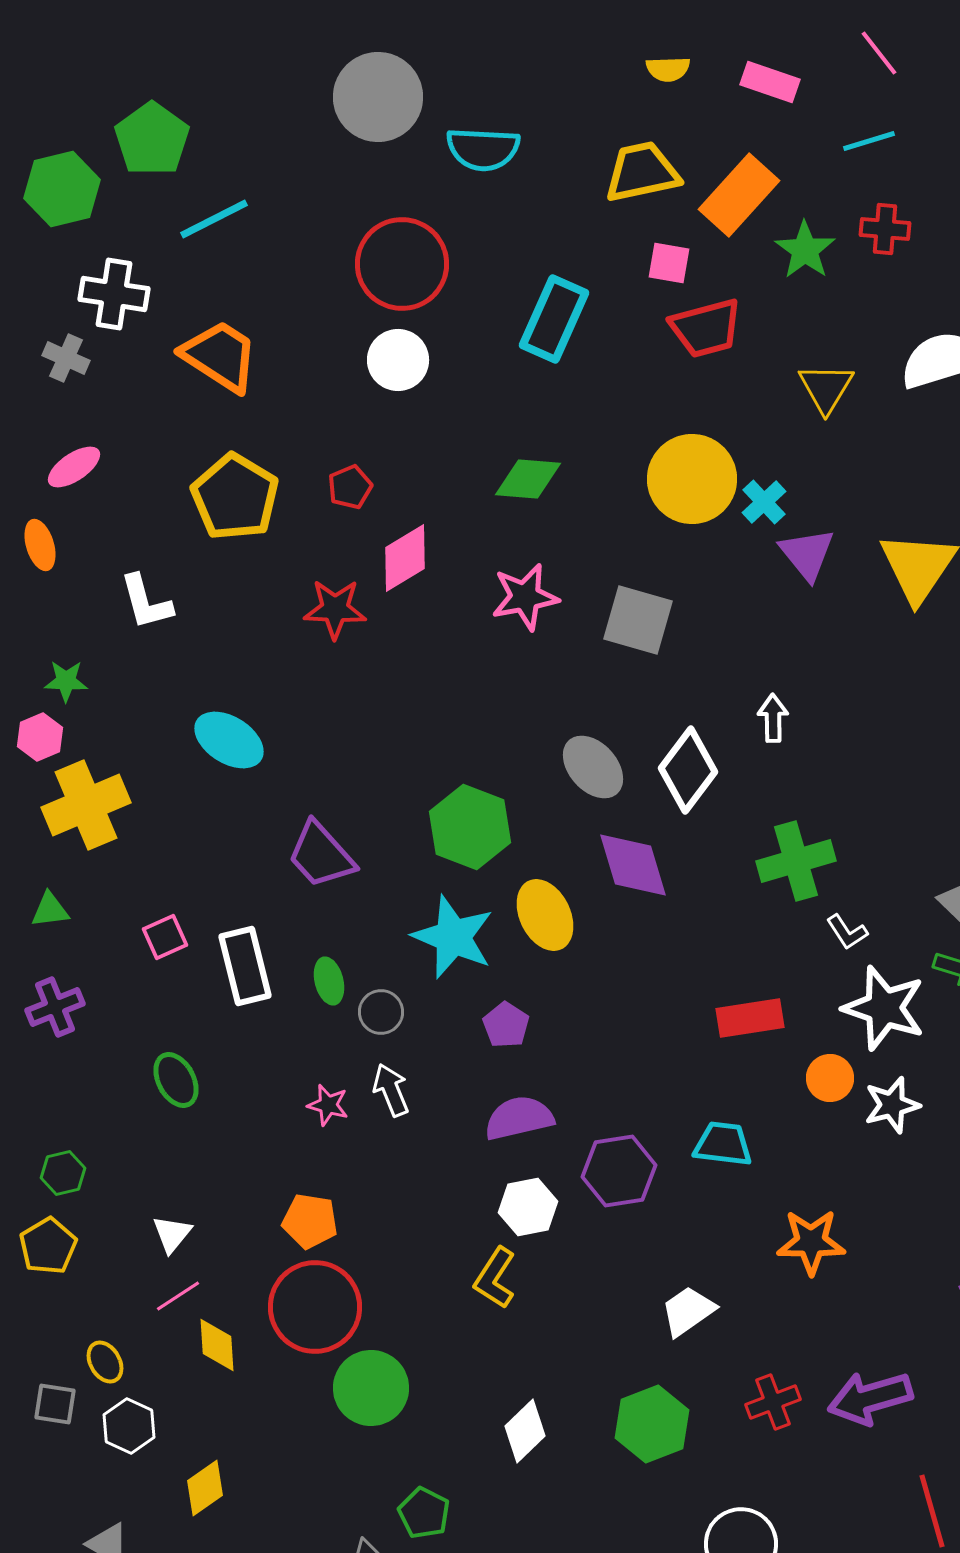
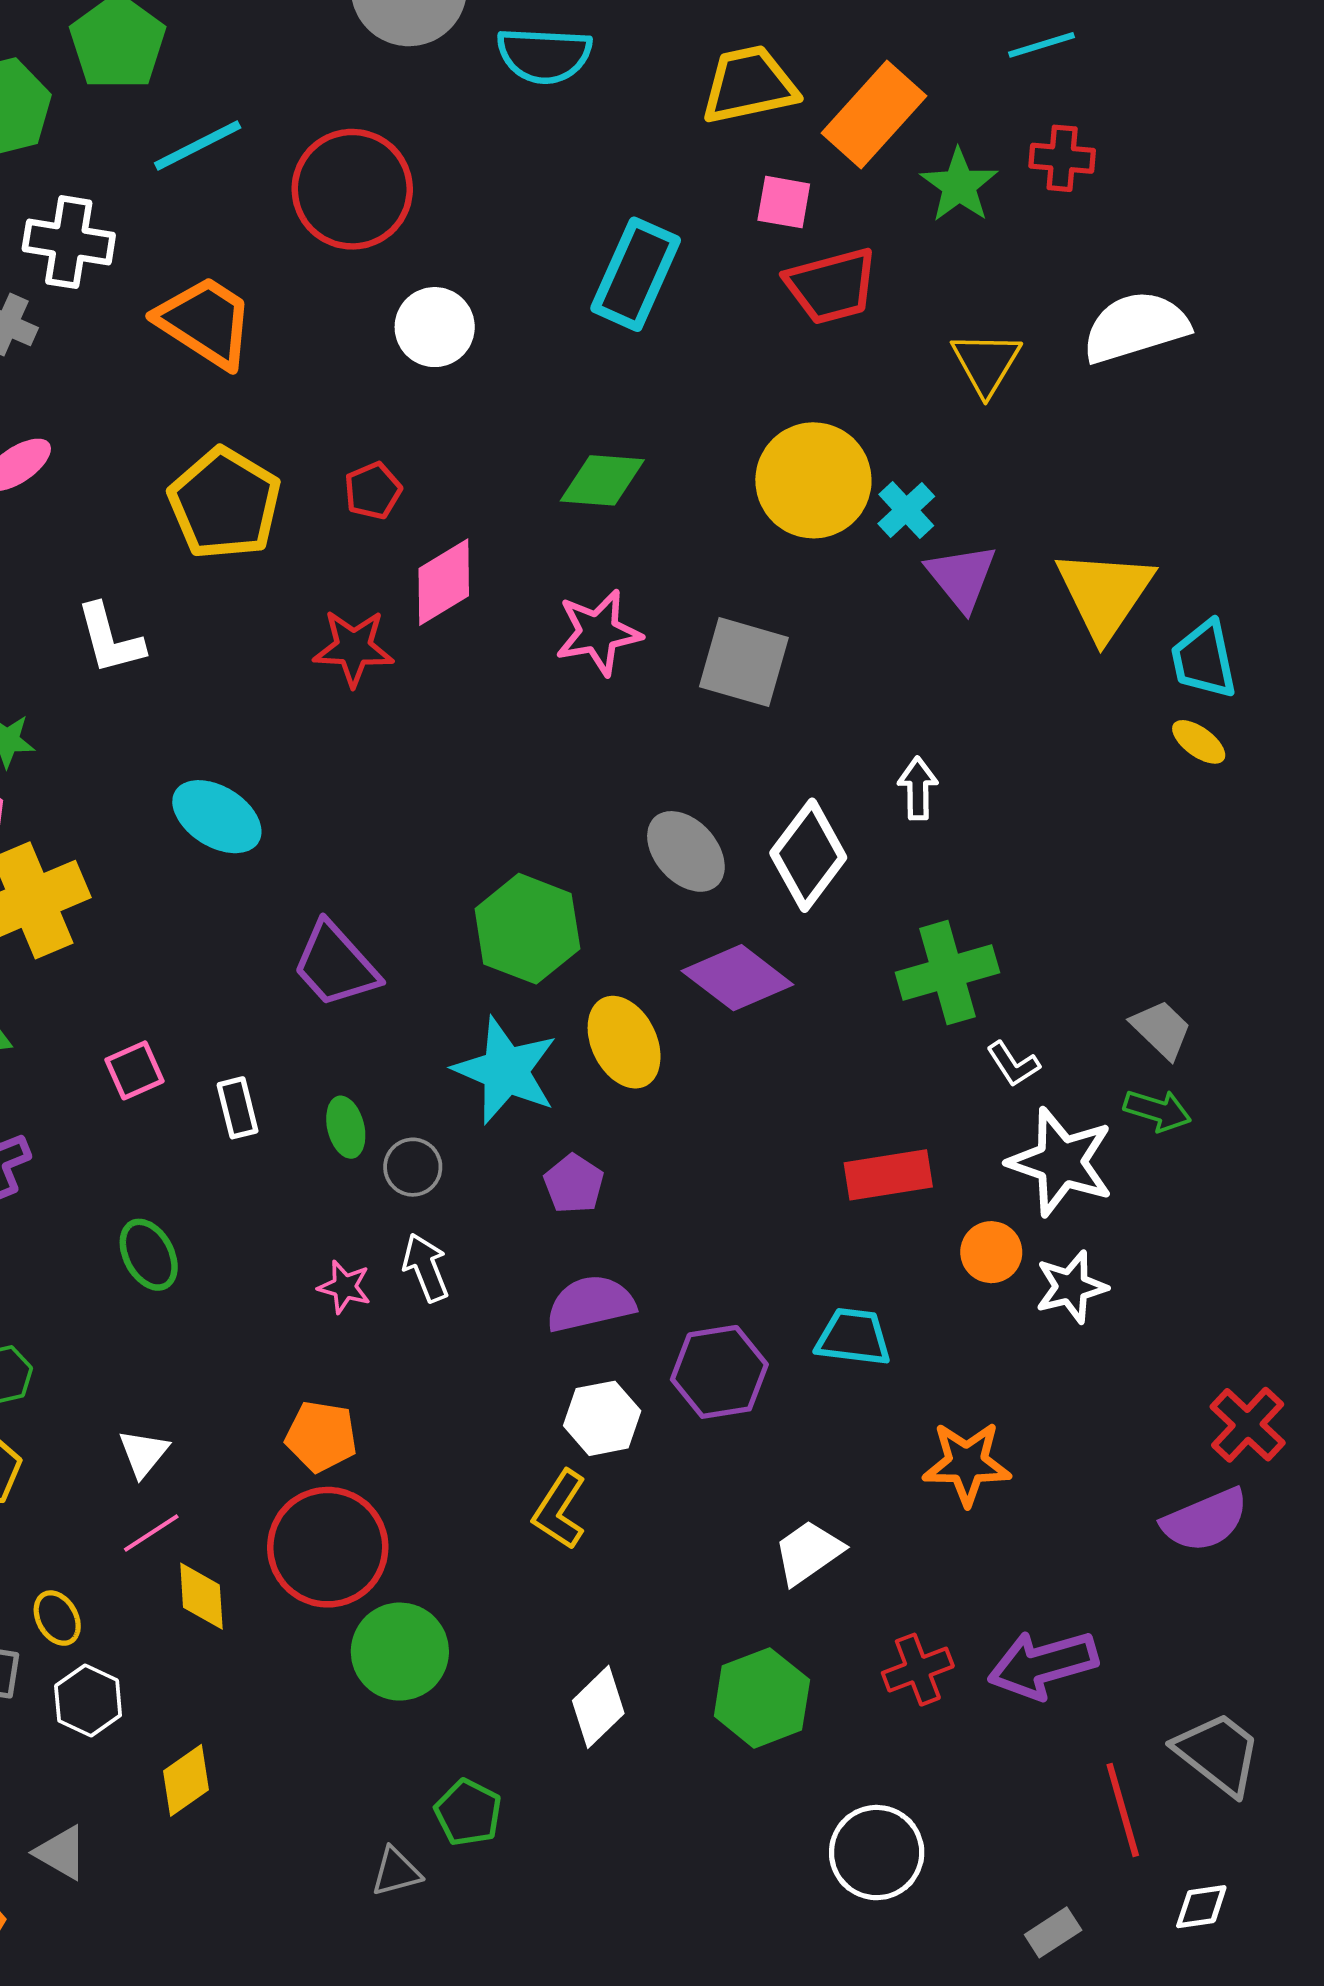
red circle: (402, 264) -> (352, 189), moved
purple diamond: (633, 865) -> (737, 978), turned -36
white rectangle: (245, 966) -> (238, 1108), size x0.6

